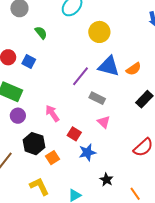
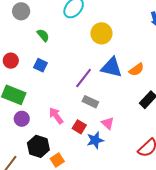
blue square: (29, 62) -> (40, 65), moved
gray rectangle: (97, 98) -> (90, 102), moved
red square: (74, 134) -> (79, 127), moved
blue star: (87, 152) -> (95, 140), moved

